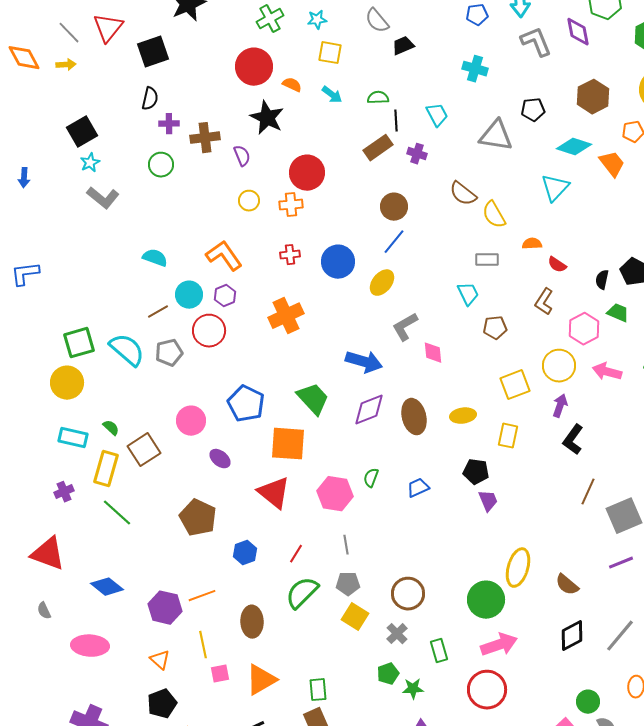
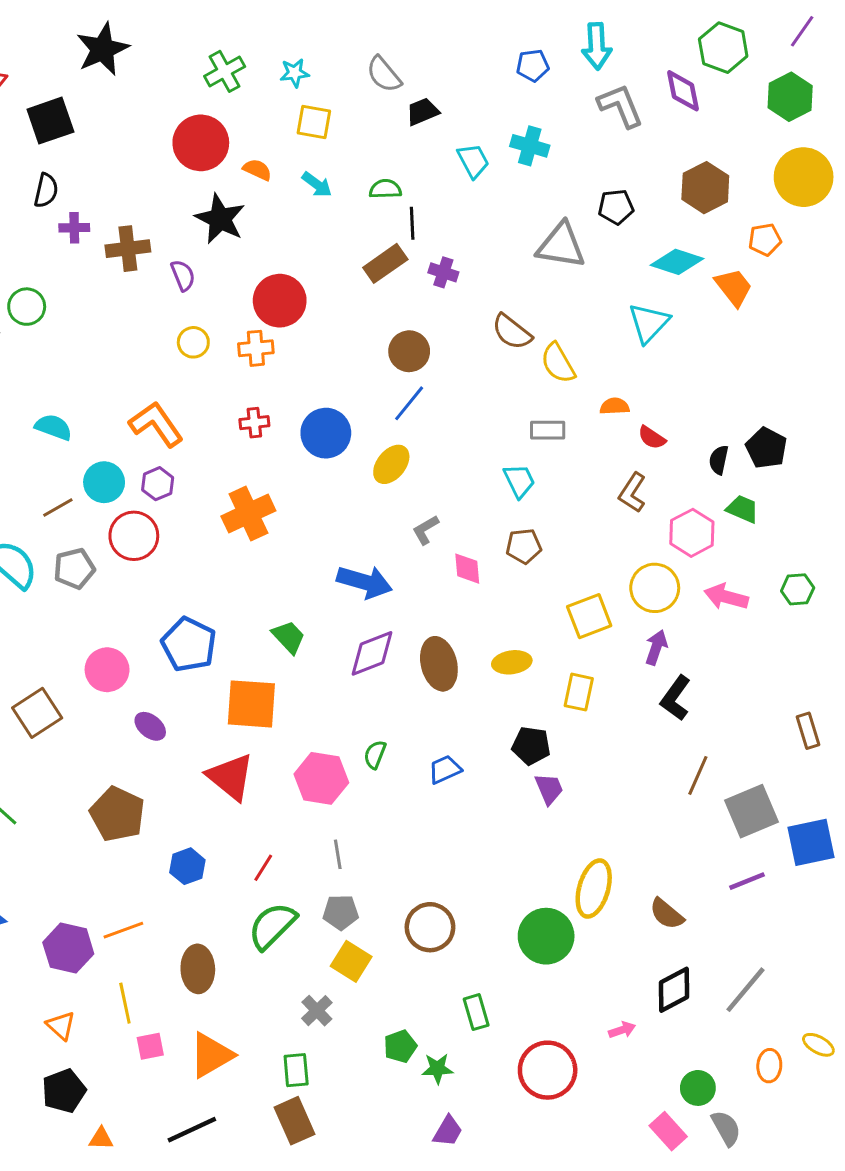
cyan trapezoid: (437, 115) -> (473, 161), moved
green circle: (161, 165) -> (27, 307), moved
gray L-shape: (405, 327) -> (426, 530), size x0.7
brown pentagon: (495, 328) -> (524, 546), moved
green trapezoid: (313, 399) -> (289, 637), size x0.7
gray cross: (397, 634) -> (317, 1011), moved
pink arrow: (499, 645) -> (622, 1030), moved, size x0.5

